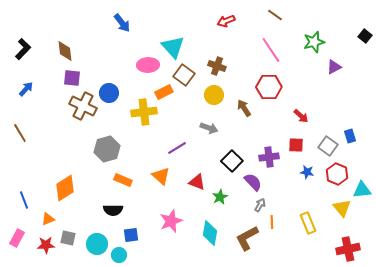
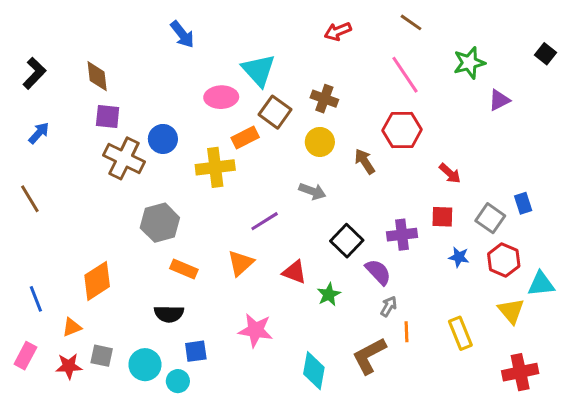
orange triangle: (161, 176) -> (241, 263), turned 36
pink star: (171, 221) -> (256, 330), turned 30
cyan diamond: (210, 233) -> (314, 371), moved

